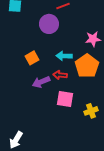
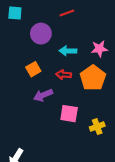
purple circle: (49, 24) -> (41, 34), moved
cyan arrow: (64, 56) -> (68, 51), moved
red arrow: (60, 75) -> (64, 75), moved

